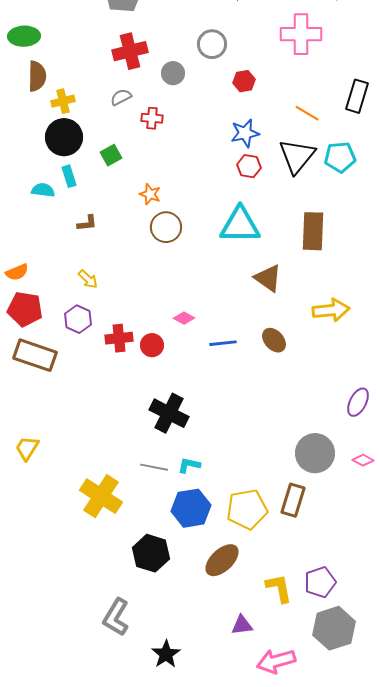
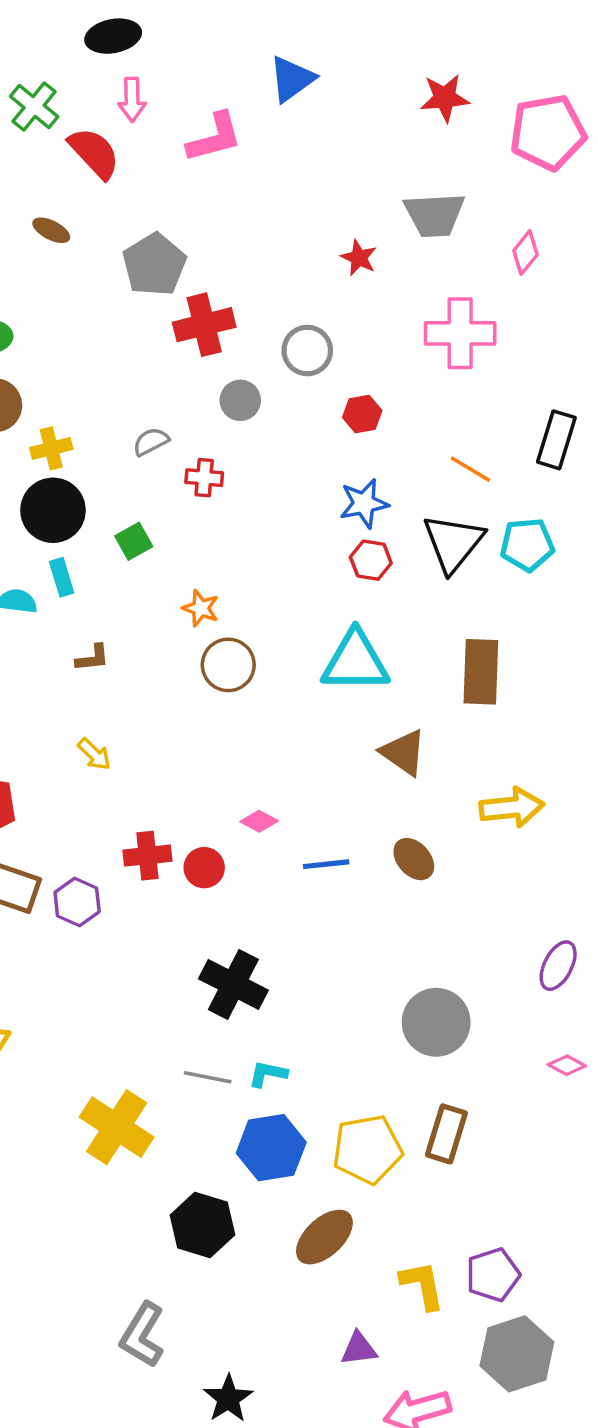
red cross: (130, 51) -> (204, 325), moved
purple hexagon: (78, 319) -> (77, 902), moved
gray circle: (315, 453) -> (436, 1022), moved

